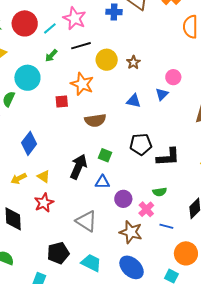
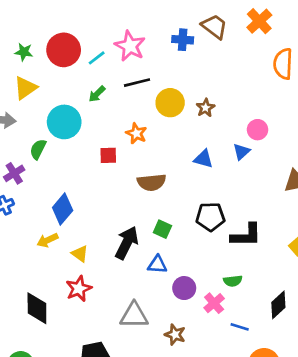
orange star: (82, 84) -> (136, 133), size x0.7
yellow arrow: (19, 178) -> (48, 240), moved
gray triangle: (86, 221) -> (134, 315), turned -35
brown star: (131, 232) -> (175, 335), moved, size x0.7

